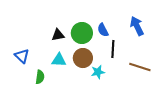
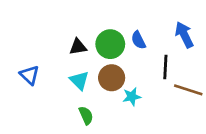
black line: (113, 49) -> (165, 67), moved
cyan triangle: (59, 60) -> (79, 80), turned 42
green semicircle: (40, 77) -> (86, 115), moved, turned -32

